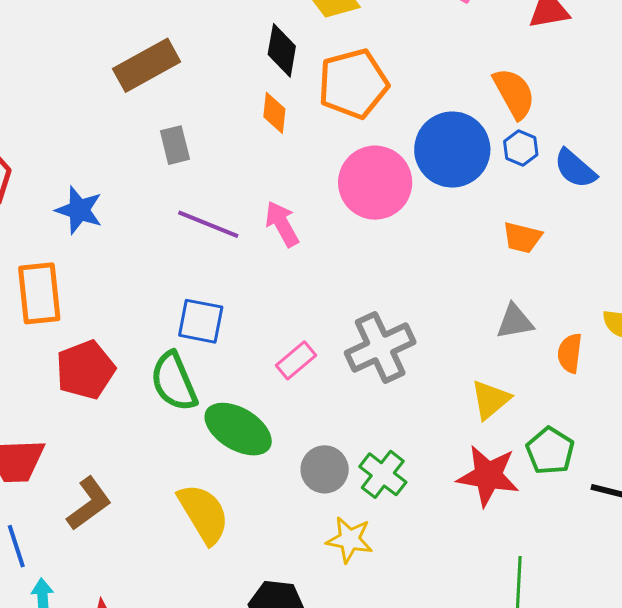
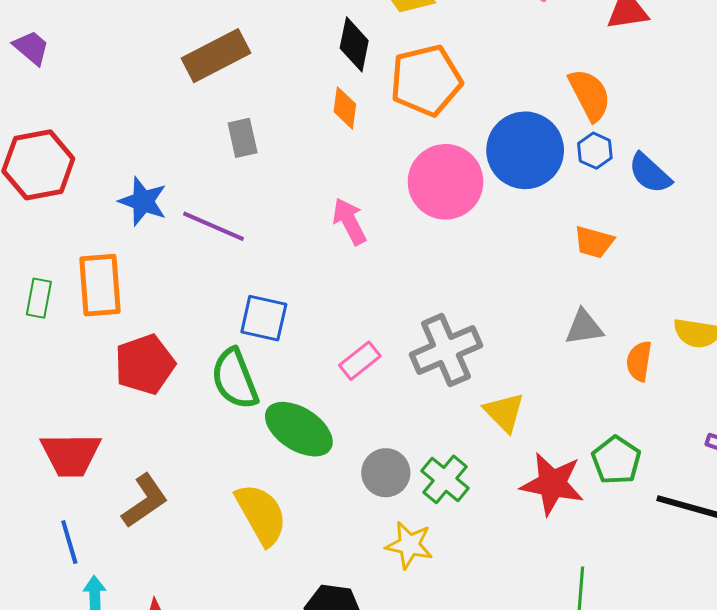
purple line: (208, 224) -> (213, 226), moved
yellow triangle: (490, 400) -> (504, 412), moved, turned -36

